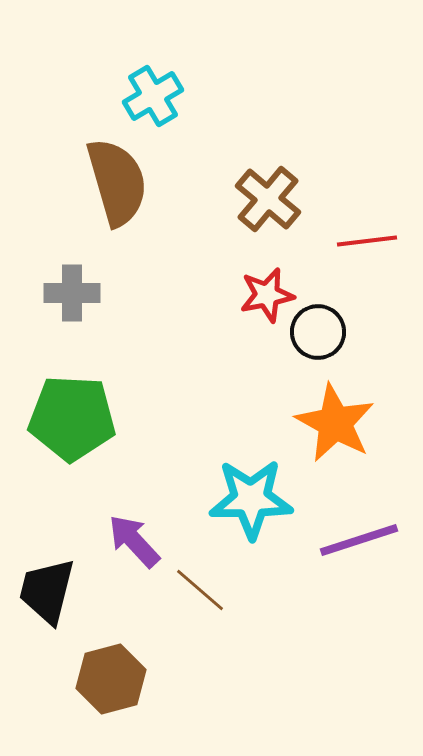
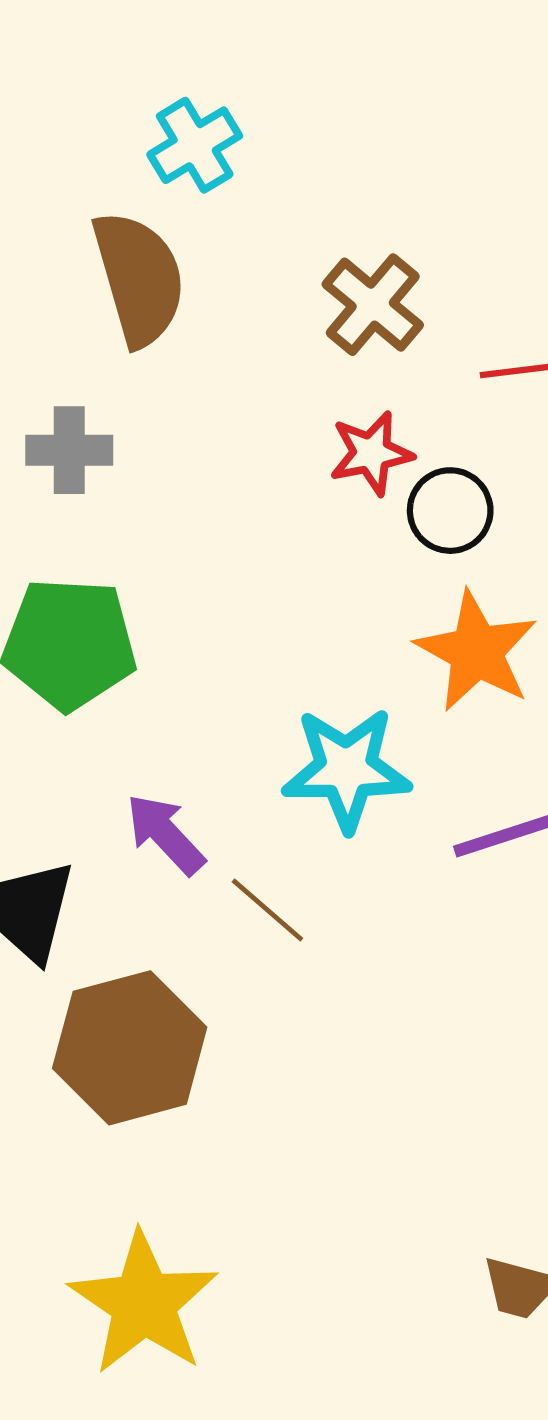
brown hexagon: (111, 679) -> (130, 1048), size x1.4

